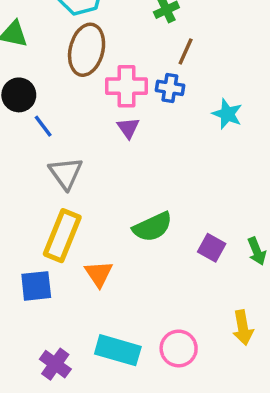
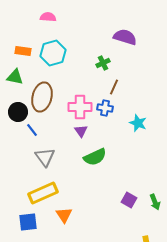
brown ellipse: (87, 50) -> (42, 97), moved
green semicircle: (153, 227) -> (95, 157), moved
yellow rectangle: (62, 236) -> (43, 193), turned 44

